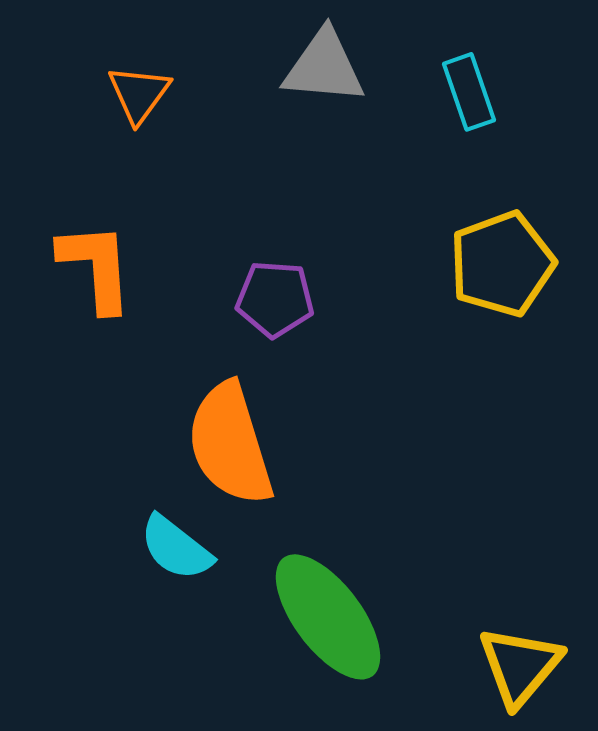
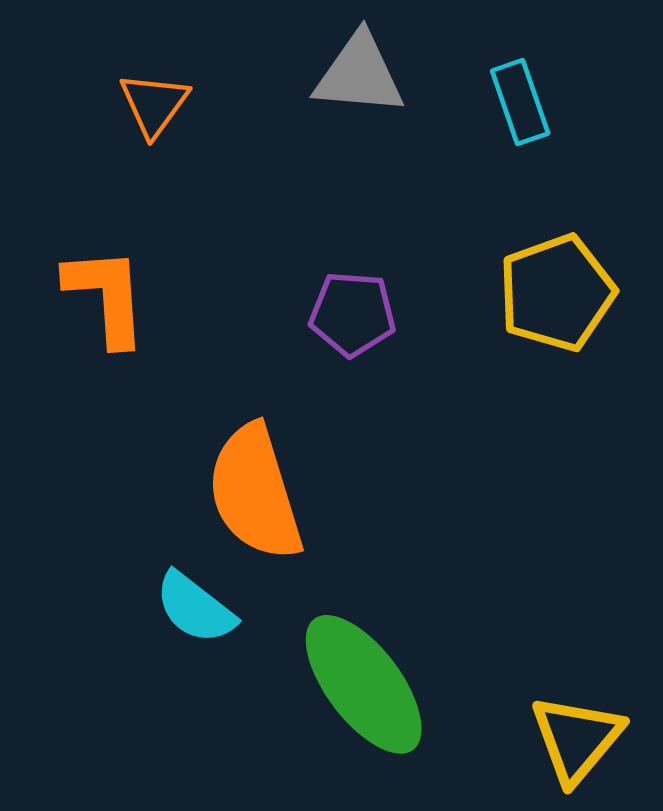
purple pentagon: (275, 299) -> (353, 314), moved

